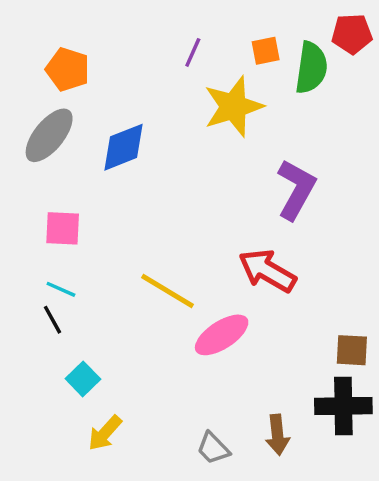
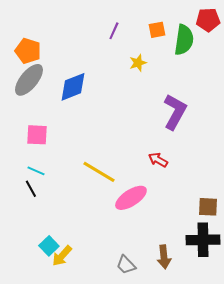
orange pentagon: (68, 69) -> (28, 51), moved
yellow star: (233, 107) -> (138, 63), size x0.5
red arrow: (267, 271) -> (158, 160), size x0.6
cyan square: (83, 379) -> (49, 246), moved

